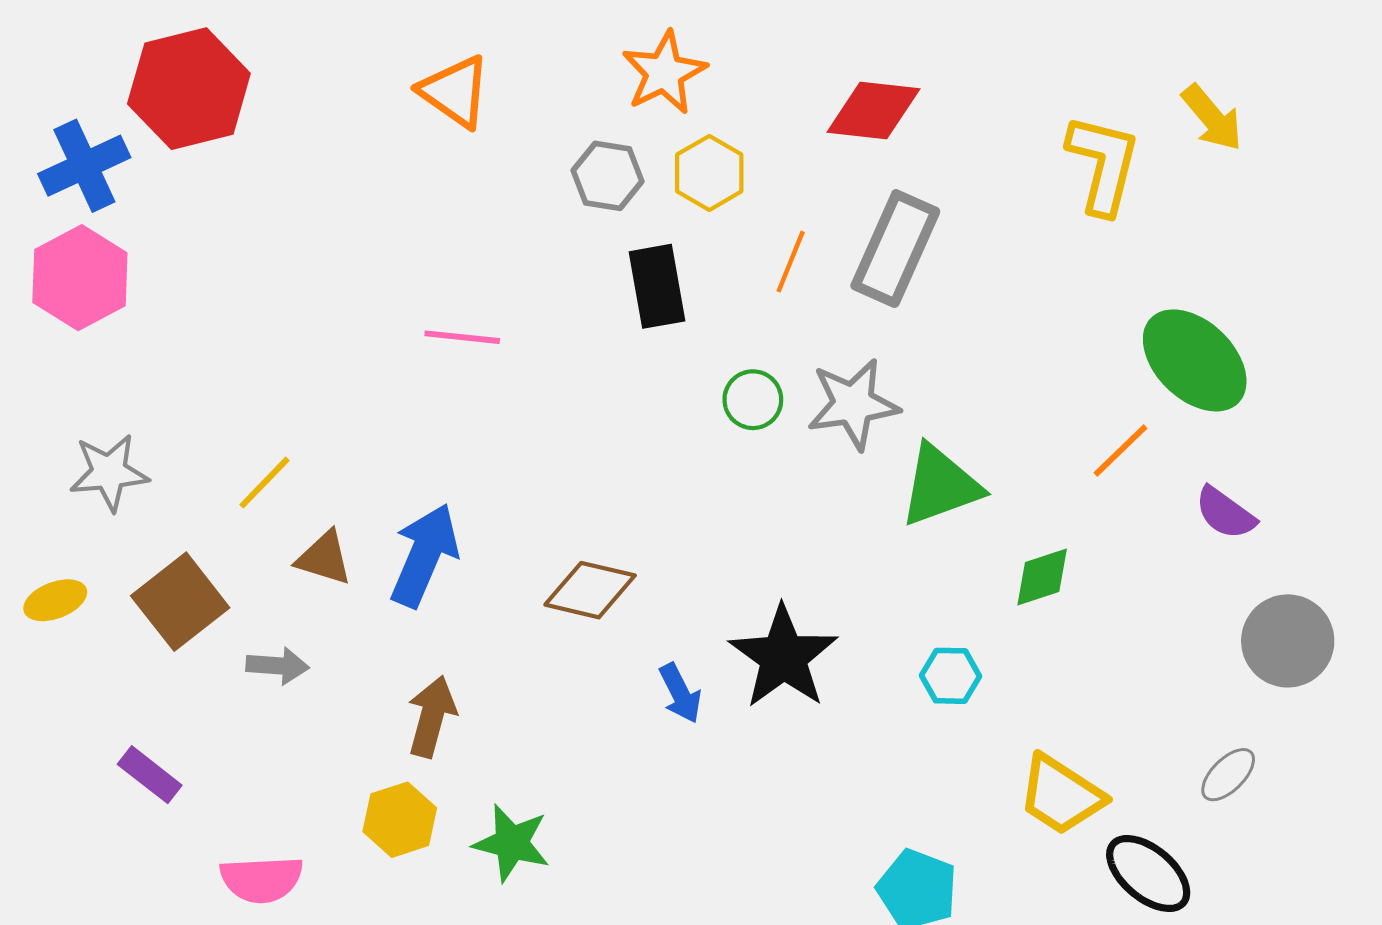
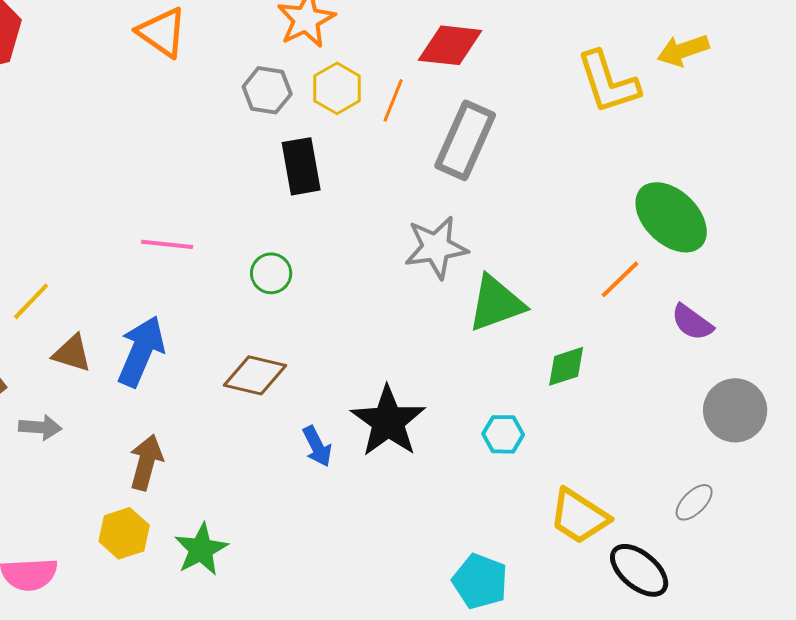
yellow arrow: (1212, 118) -> (683, 50), turned 111
yellow L-shape: (1103, 164) -> (608, 82), turned 148
orange line: (791, 262) -> (393, 100), moved
pink line: (462, 337) -> (167, 244), moved
green circle: (753, 400) -> (271, 273), moved
green star: (512, 843) -> (201, 549), turned 30

